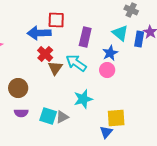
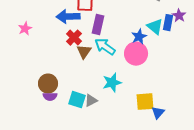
cyan triangle: (120, 33) -> (155, 27), moved
purple rectangle: (85, 37) -> (98, 25), moved
pink circle: (107, 70) -> (136, 54), size x1.5
brown circle: (18, 88) -> (48, 84), moved
blue triangle: (106, 132) -> (158, 113), moved

